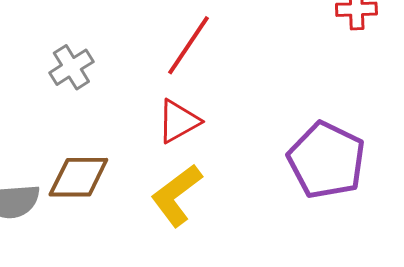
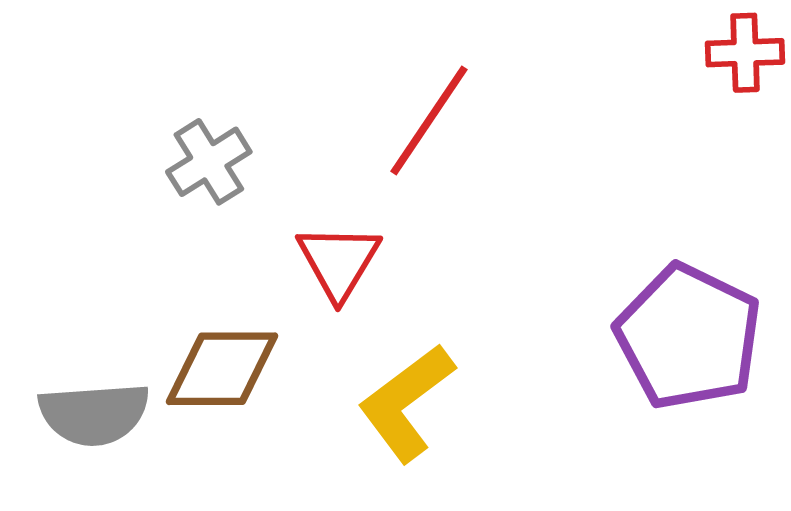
red triangle: (178, 121) -> (339, 262), moved, turned -30

